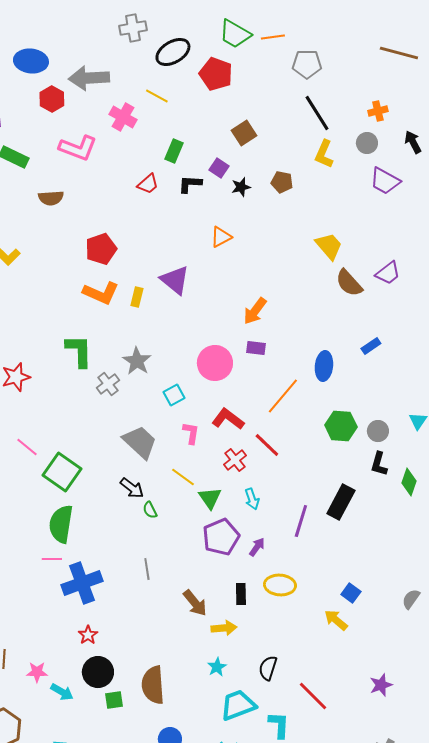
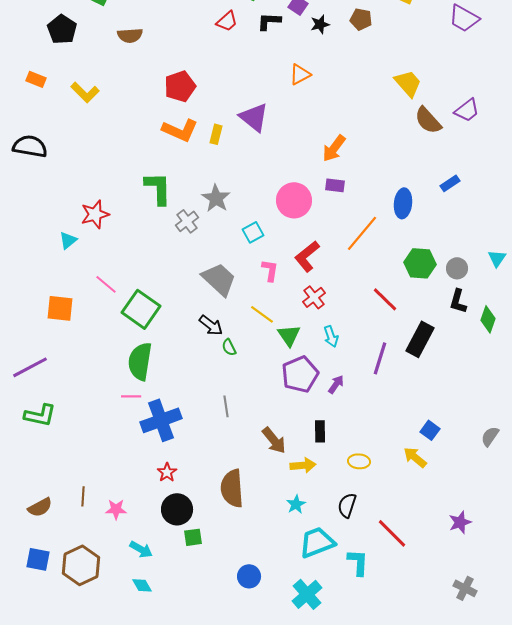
red L-shape: (228, 419) -> (307, 256), turned -76
red line: (267, 445) -> (385, 299), moved
yellow ellipse: (280, 585) -> (359, 461), moved, size x0.7
brown semicircle: (153, 685) -> (232, 488), moved
cyan arrow: (62, 692) -> (141, 549), moved

